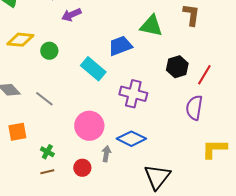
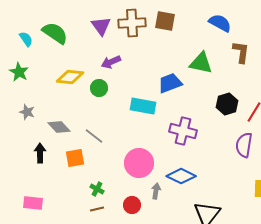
purple arrow: (71, 15) -> (111, 62), moved
cyan rectangle: (93, 69) -> (143, 106), turned -30
orange square: (17, 132) -> (75, 158), moved

